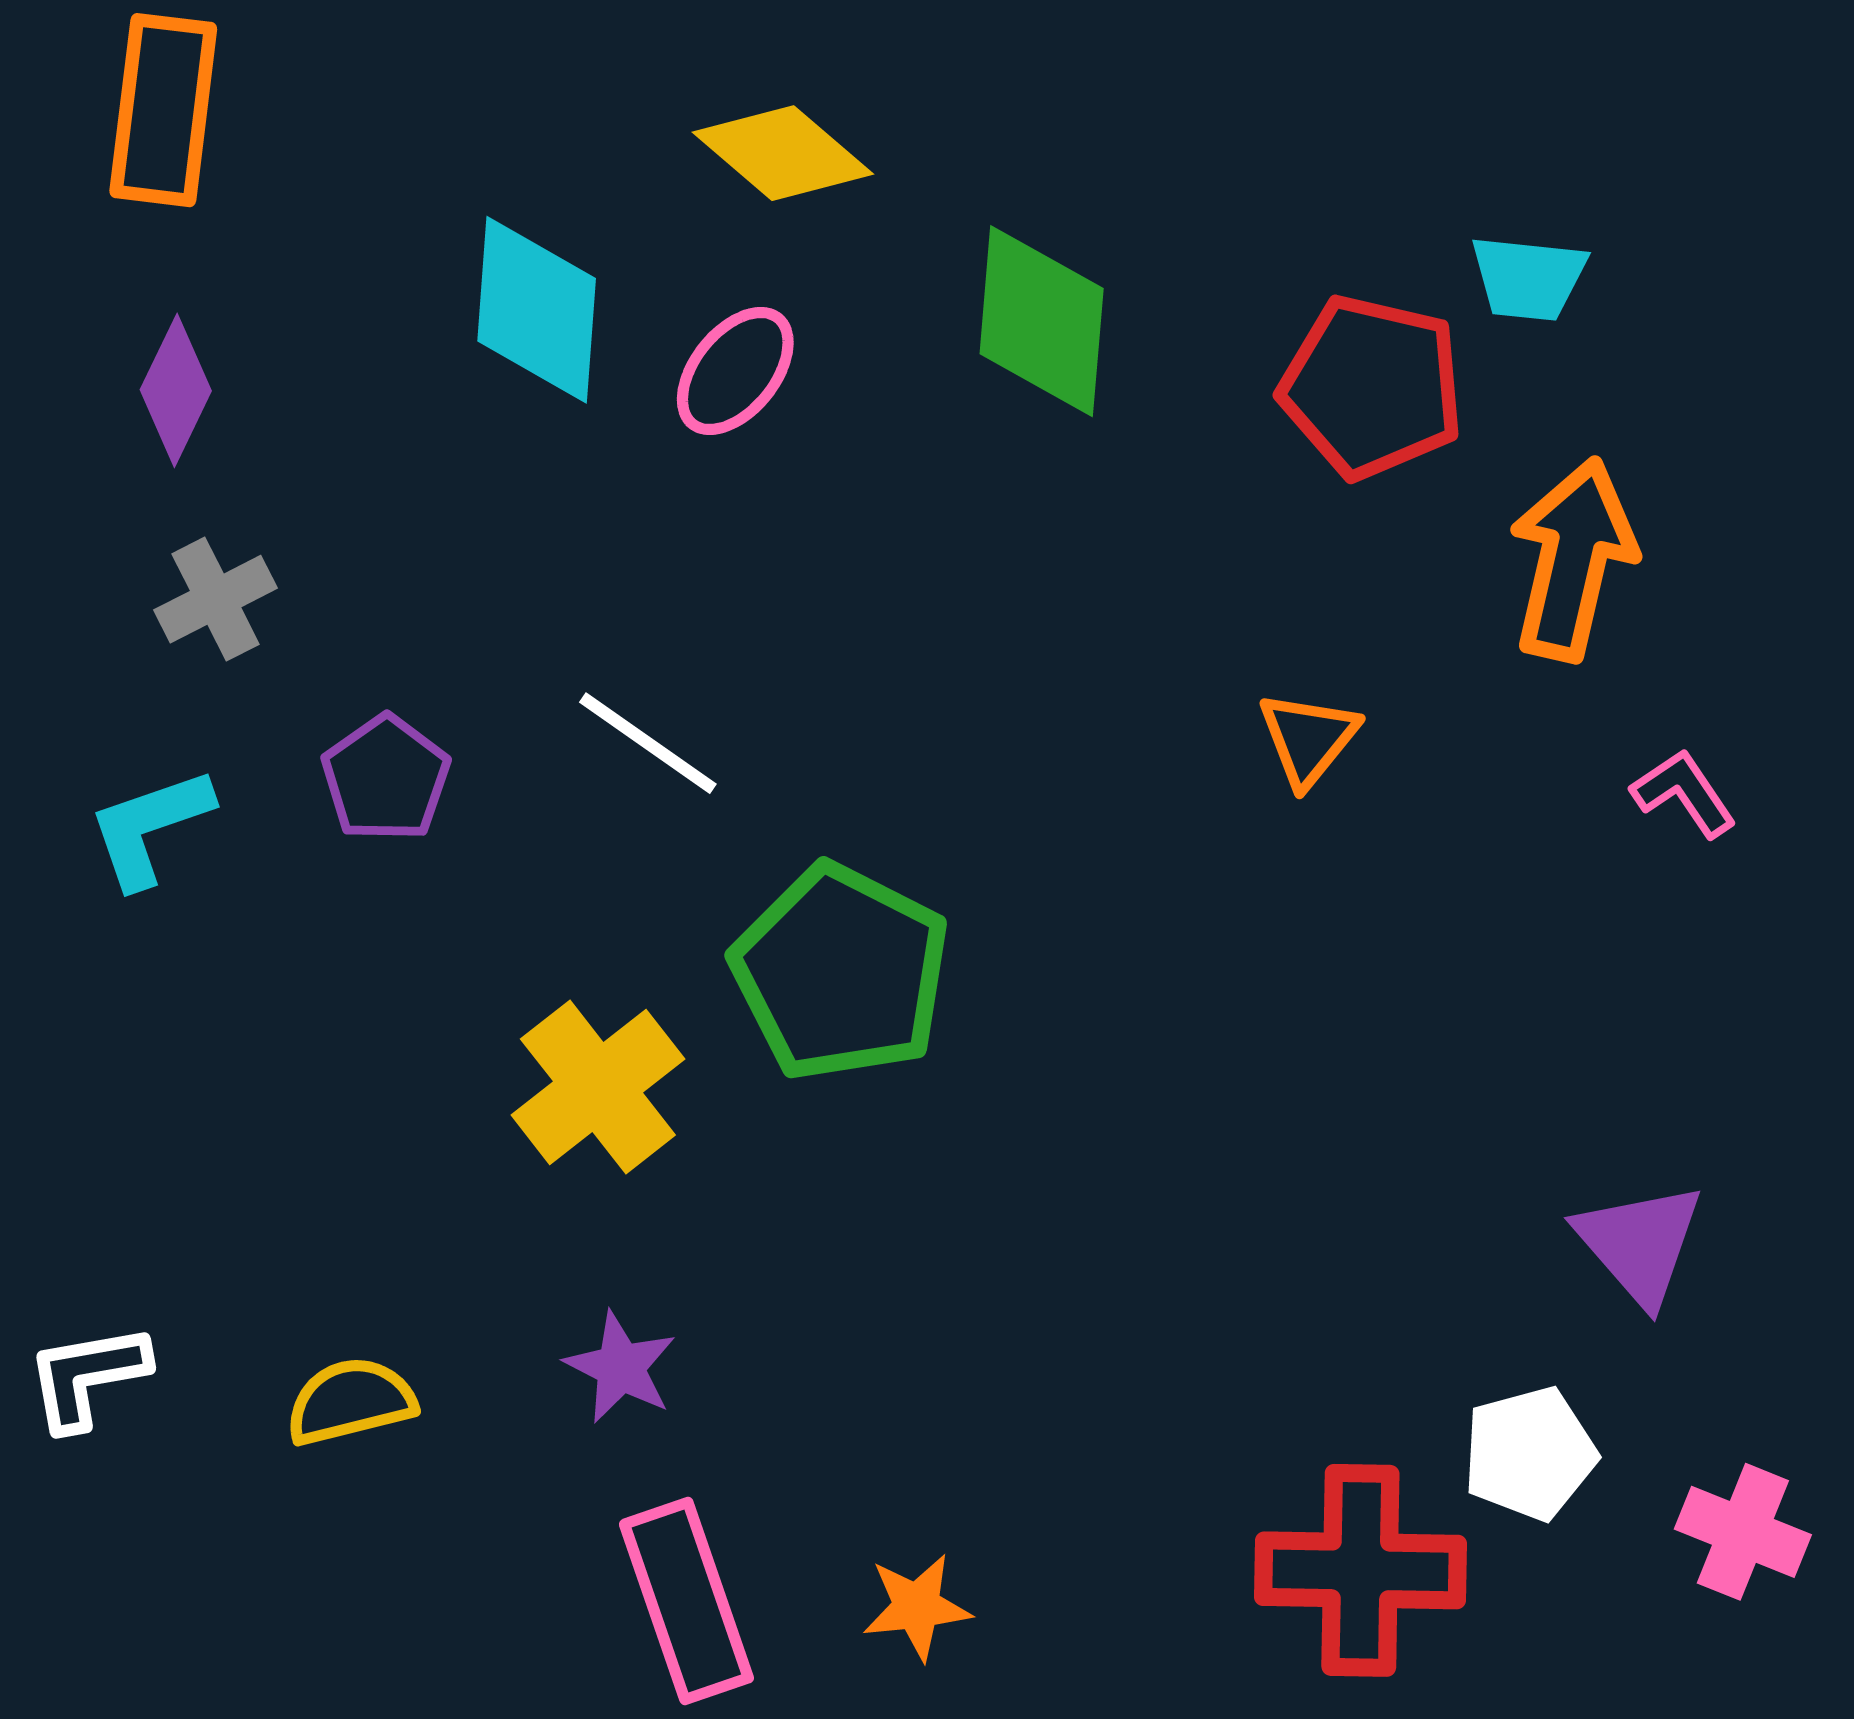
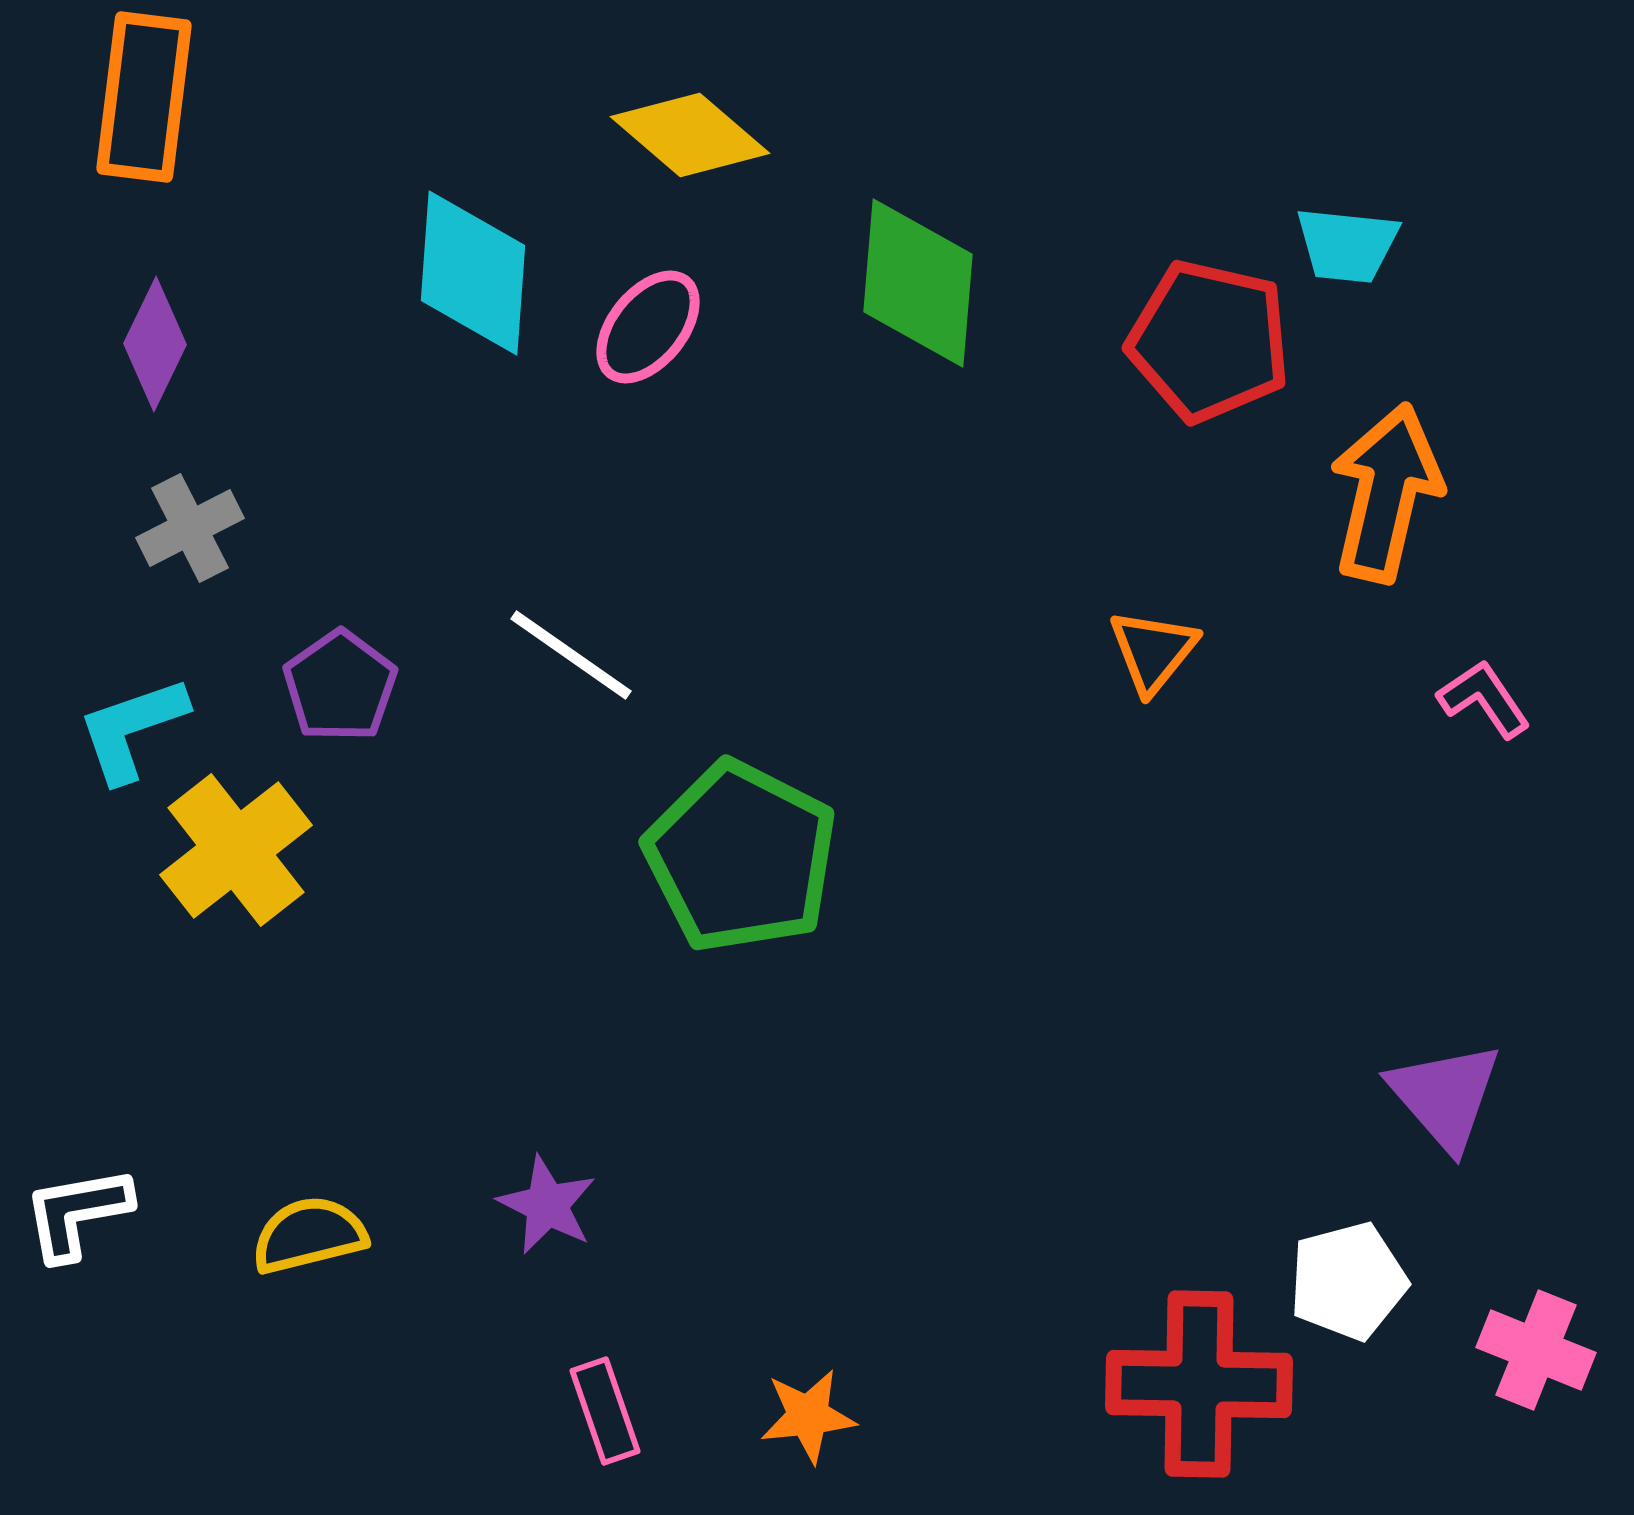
yellow cross: (598, 1087) -> (236, 850), moved
pink rectangle: (686, 1601) -> (605, 1411), size x0.6

